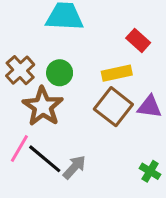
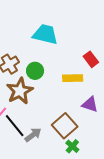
brown square: (113, 107) -> (65, 126), moved
green cross: (150, 171) -> (72, 146), moved

